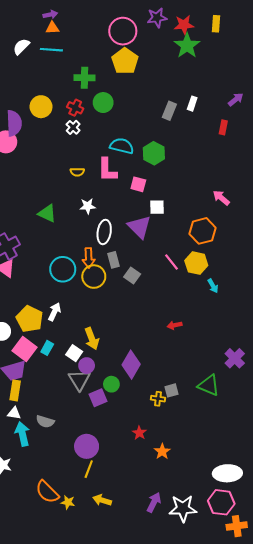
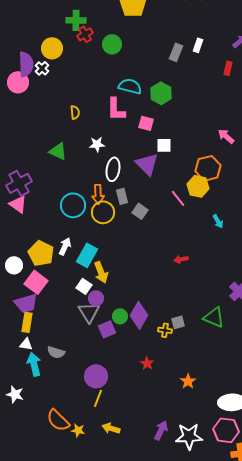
green cross: (84, 78) -> (76, 20), moved
red cross: (75, 108) -> (85, 34), moved, turned 35
white cross: (73, 127) -> (42, 68), moved
yellow semicircle: (77, 172) -> (75, 112), moved, turned -96
yellow hexagon: (196, 263) -> (198, 186), moved
cyan rectangle: (47, 348) -> (87, 255), moved, size x1.6
purple diamond: (131, 365) -> (139, 315), moved
orange star: (162, 452) -> (188, 381), moved

